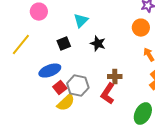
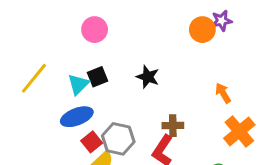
pink circle: (39, 12) -> (95, 30), moved
cyan triangle: (81, 21) -> (78, 84), moved
orange circle: (141, 28) -> (202, 30), moved

